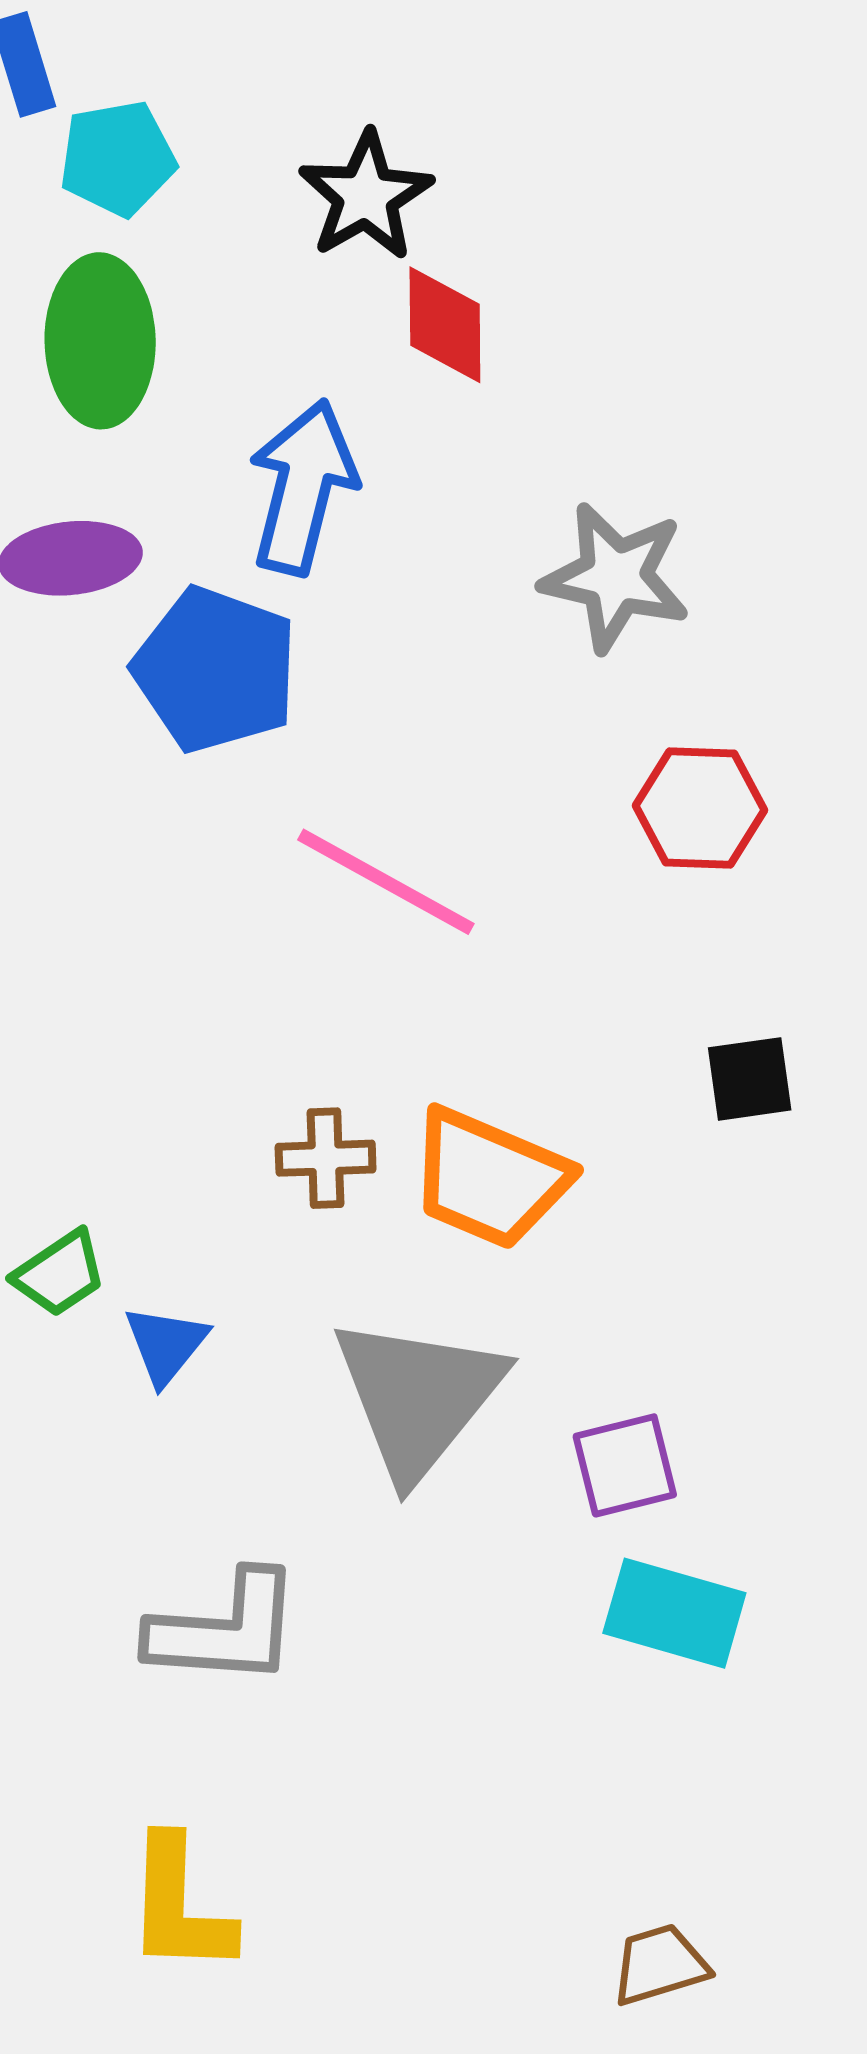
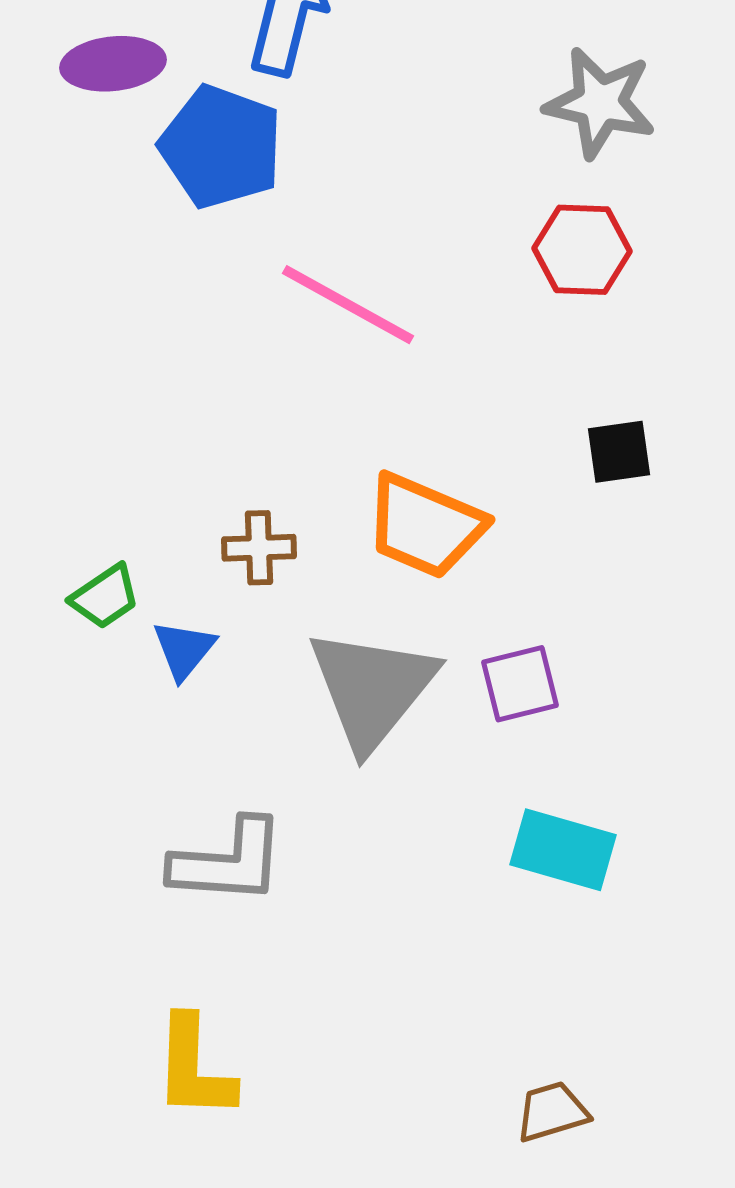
gray star: (615, 577) -> (600, 103), moved
brown cross: (326, 1158) -> (259, 548), moved
purple square: (625, 1465) -> (520, 684), moved

